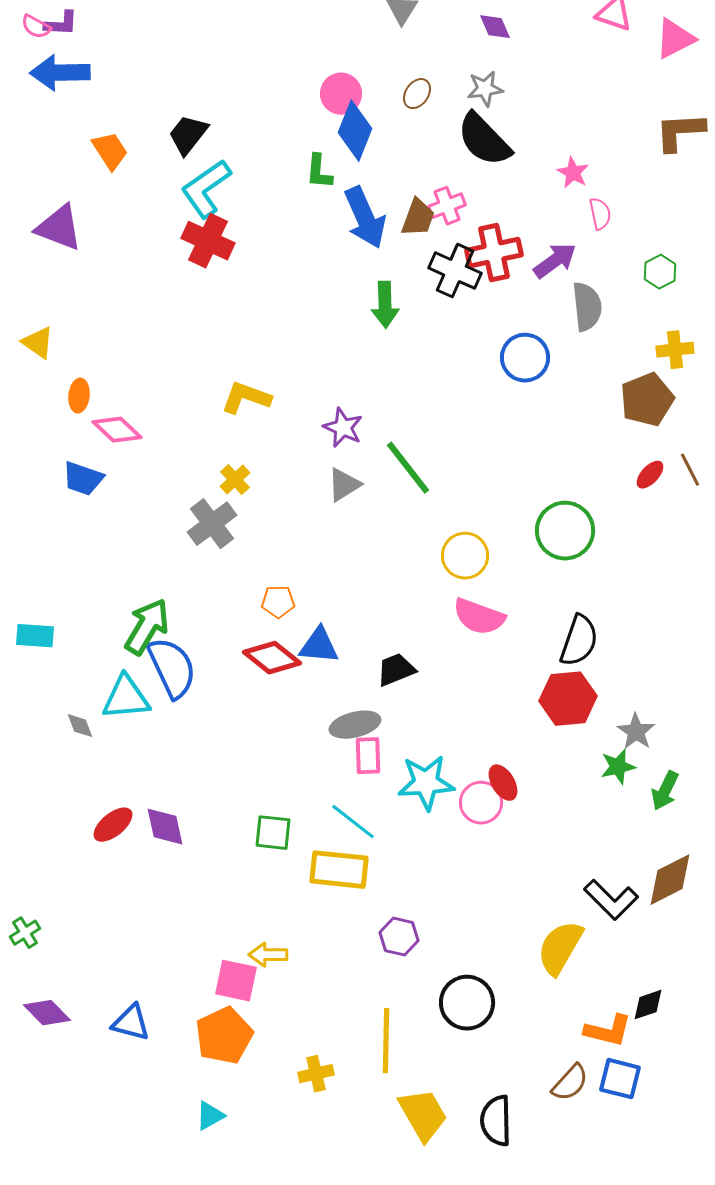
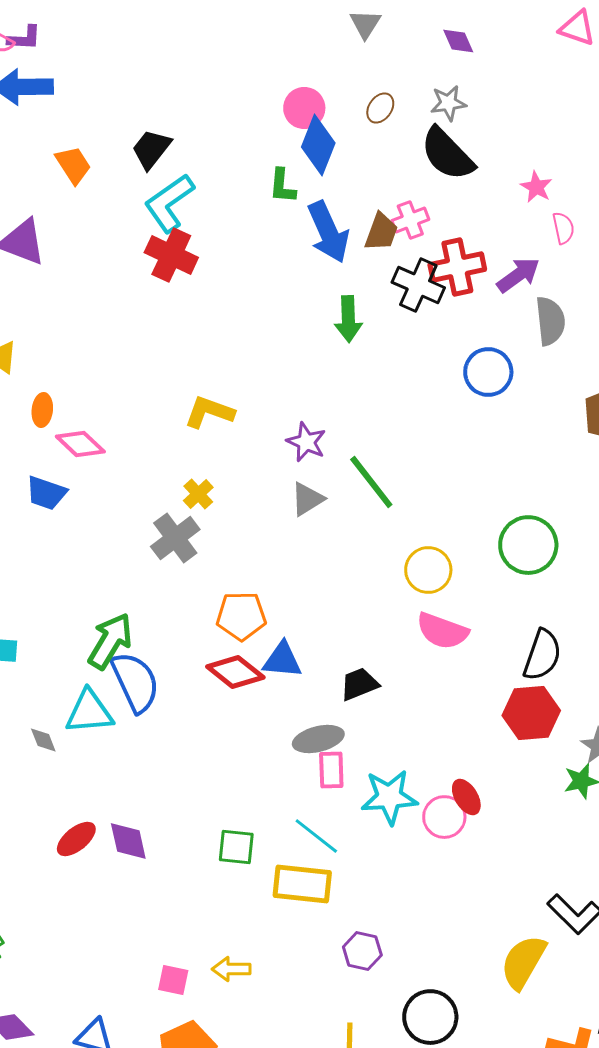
orange pentagon: (278, 602) -> (241, 616), size x1.5
pink square: (236, 981) -> (173, 980), moved, size x0.7

